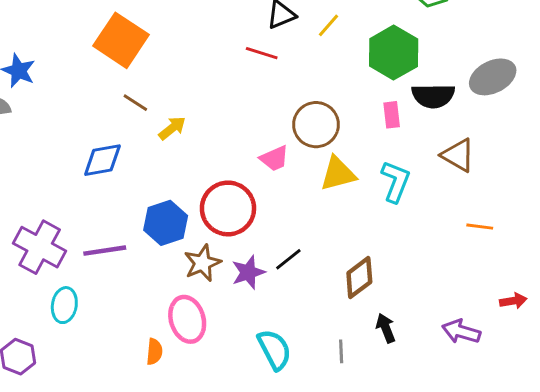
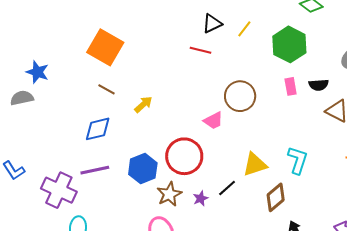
black semicircle: (433, 96) -> (319, 85), moved, size x0.7
brown line: (135, 103) -> (106, 89), moved
yellow triangle: (338, 174) -> (255, 164), moved
cyan L-shape: (396, 181) -> (298, 160), moved
purple line: (105, 251) -> (95, 170), moved
purple star: (248, 272) -> (201, 198), size x0.7

